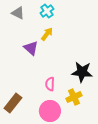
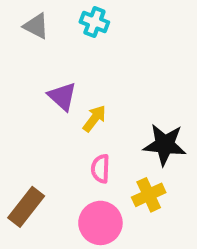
cyan cross: (47, 11) -> (94, 22), turned -32
yellow arrow: (47, 34) -> (94, 118), moved

